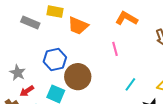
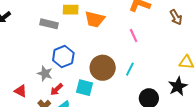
blue hexagon: (55, 60) -> (63, 57), moved
cyan line: (130, 84) -> (130, 69), moved

